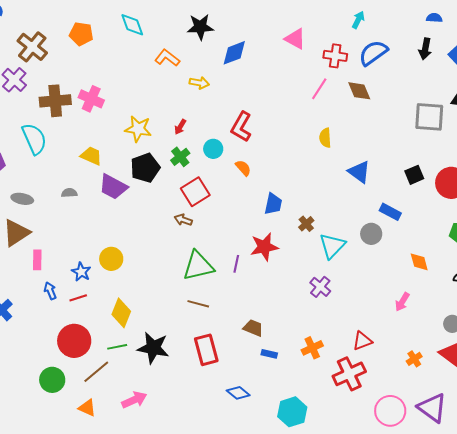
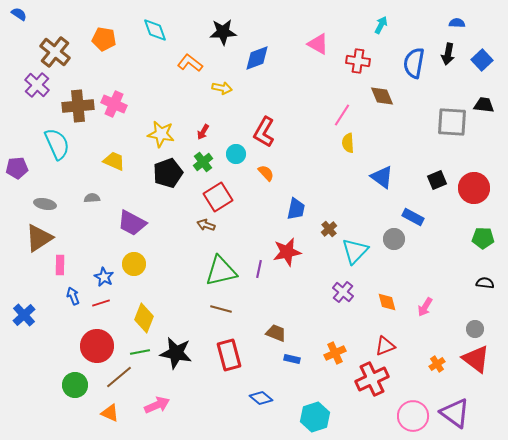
blue semicircle: (373, 53) -> (414, 63), moved, turned -44
pink line: (319, 89) -> (342, 115), moved
purple trapezoid: (113, 187) -> (132, 223), moved
orange diamond: (419, 262) -> (387, 302), moved

